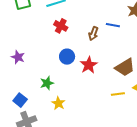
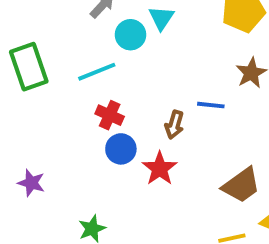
blue circle: (67, 57) -> (121, 149), moved
red star: (89, 65) -> (160, 169), moved

